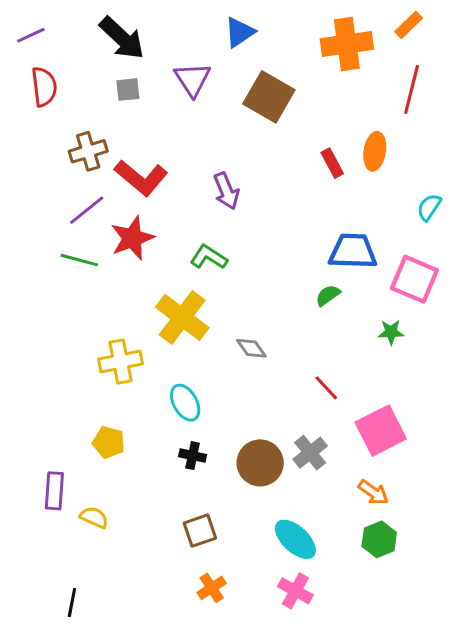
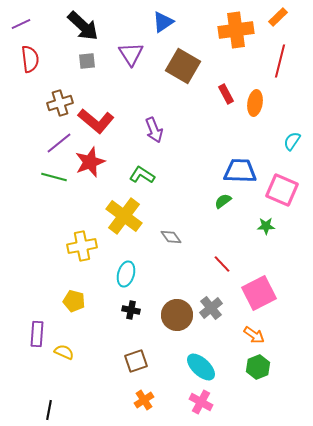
red rectangle: (332, 163) -> (226, 94), moved
cyan ellipse: (185, 403) -> (126, 274), turned 45

